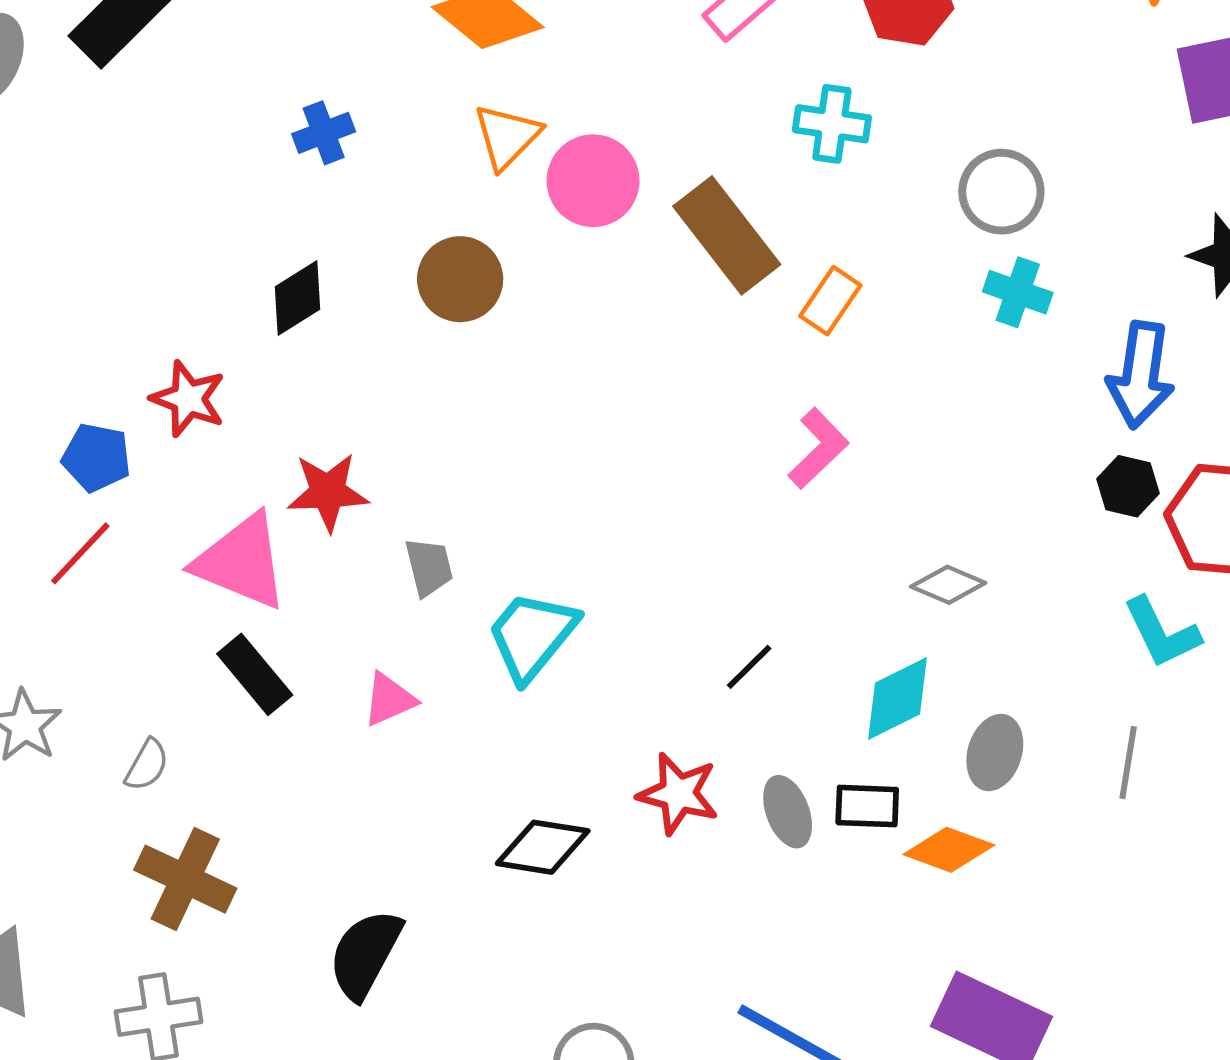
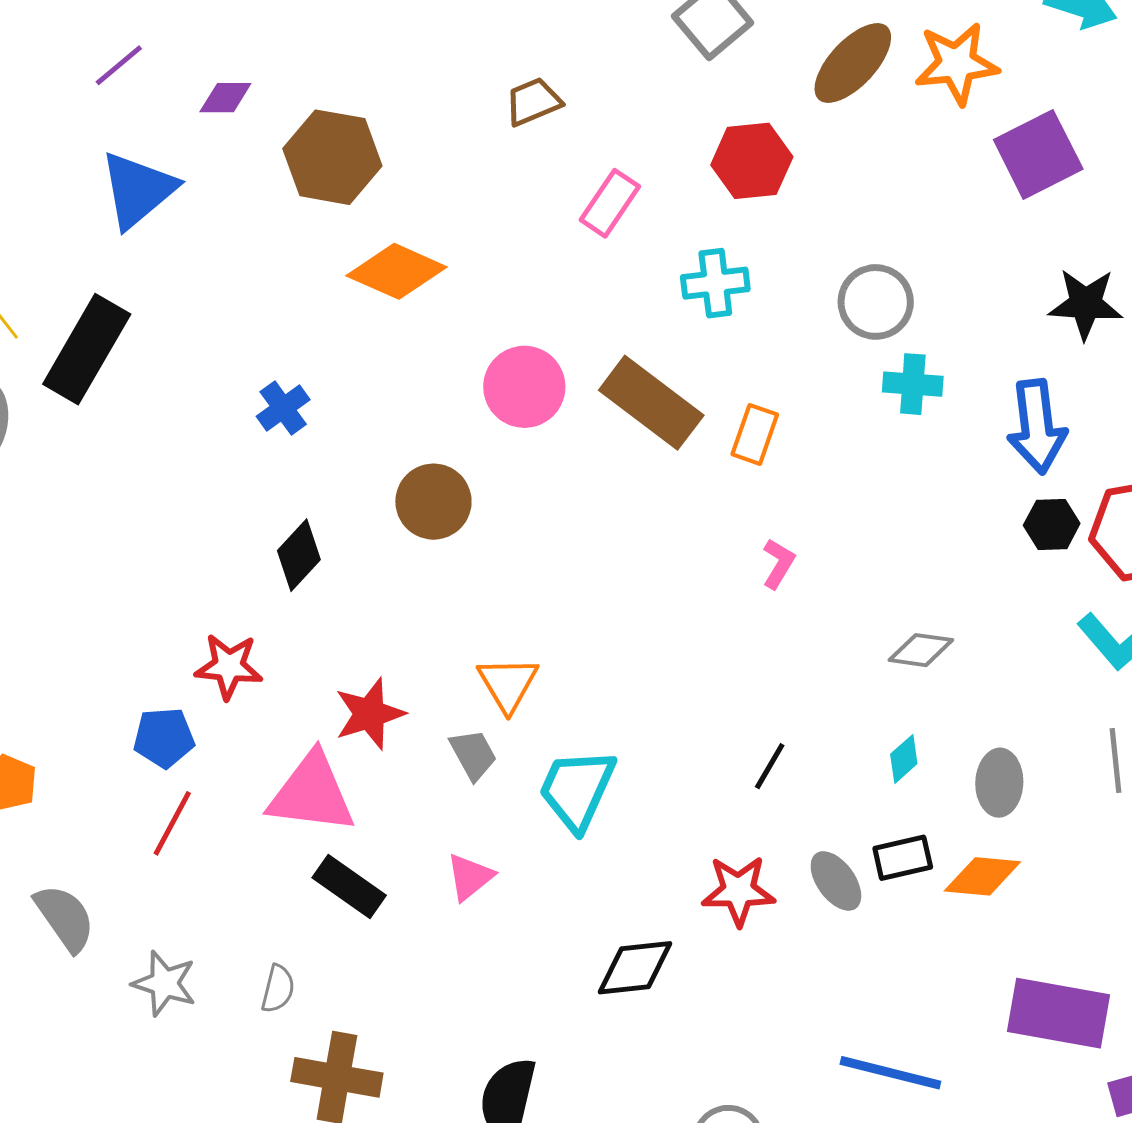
orange triangle: (507, 136) -> (508, 684), moved
pink L-shape: (818, 448) -> (778, 564), size x0.7
cyan diamond: (898, 698) -> (904, 759), size x0.6

